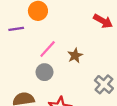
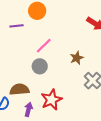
brown star: (75, 56) -> (77, 58), moved

